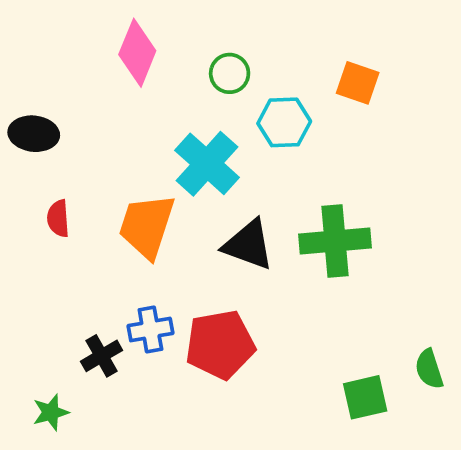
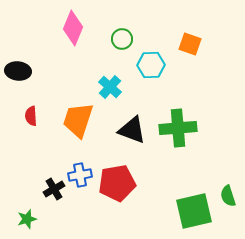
cyan cross: (207, 164) -> (110, 87), size x0.7
green square: (365, 397) -> (194, 211), size x1.5

